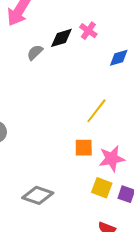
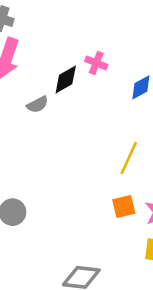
gray semicircle: (35, 52) -> (38, 105), turned -150

